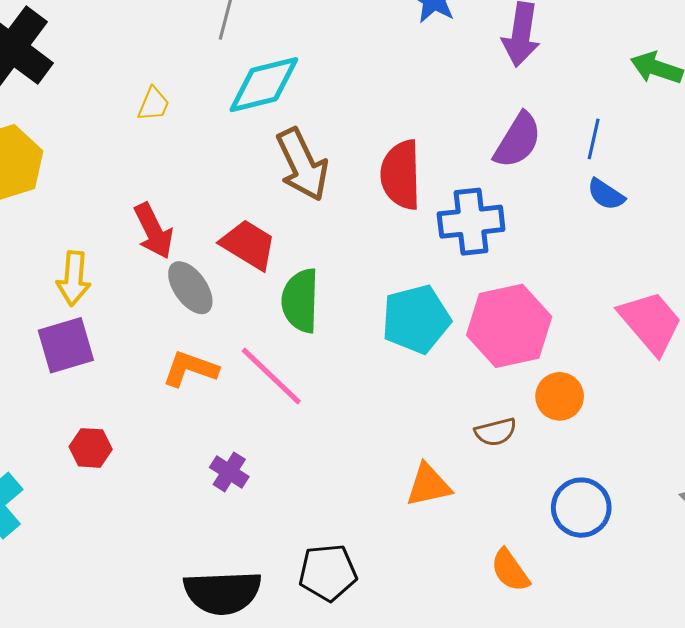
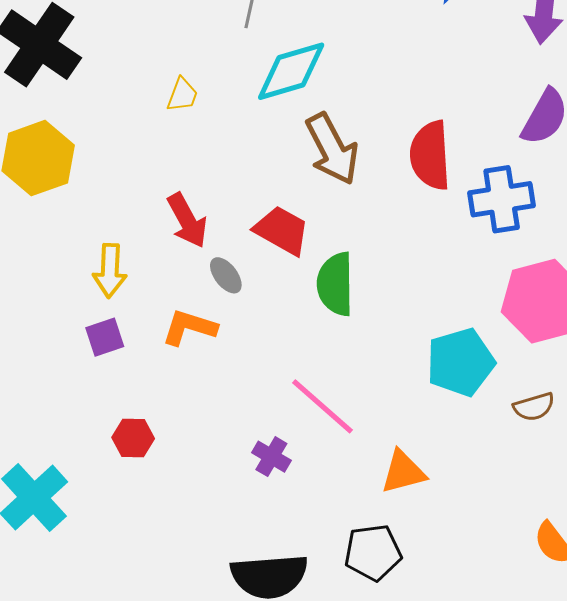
gray ellipse: (190, 288) -> (226, 275), size x0.7
cyan pentagon: (416, 319) -> (460, 362), moved
purple square: (66, 345) -> (105, 337), size x0.7
orange L-shape: (190, 369) -> (189, 327), moved
pink line: (271, 376) -> (323, 406), moved
orange triangle: (429, 485) -> (403, 472), moved

